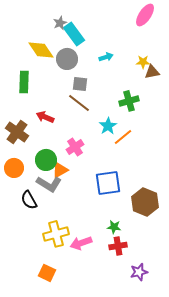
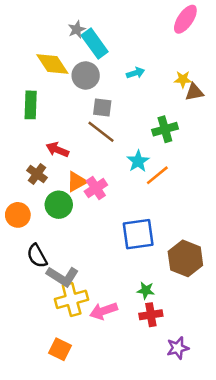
brown cross: (17, 132) -> (37, 174), moved, size x0.7
orange triangle: (60, 170) -> (77, 182), moved
gray L-shape: (49, 184) -> (63, 276), moved

